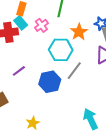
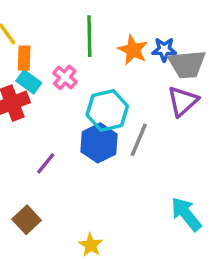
orange star: (79, 32) -> (133, 50), moved
blue hexagon: (50, 82) -> (99, 143), moved

